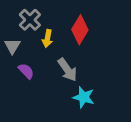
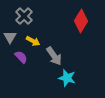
red diamond: (80, 30) -> (81, 21), moved
yellow arrow: (47, 39) -> (33, 41), moved, turned -72

